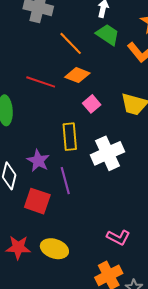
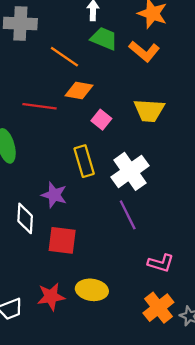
purple line: (65, 181) -> (128, 215), moved

